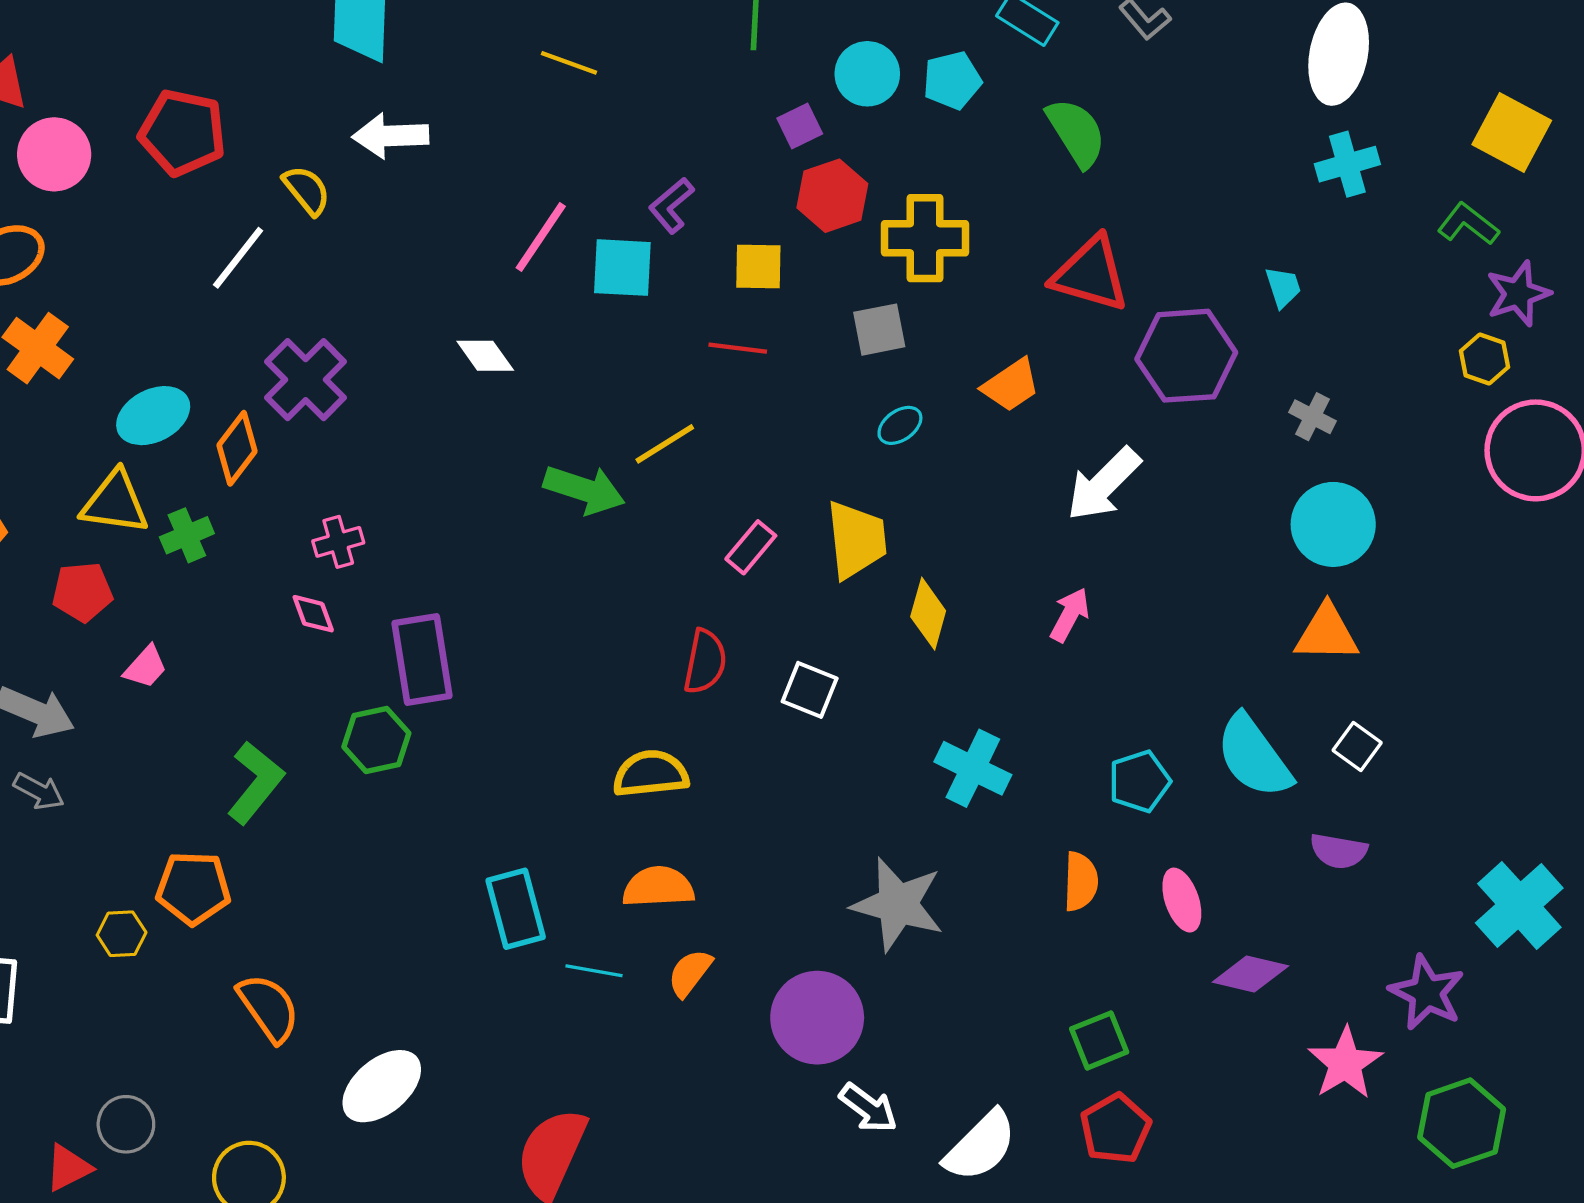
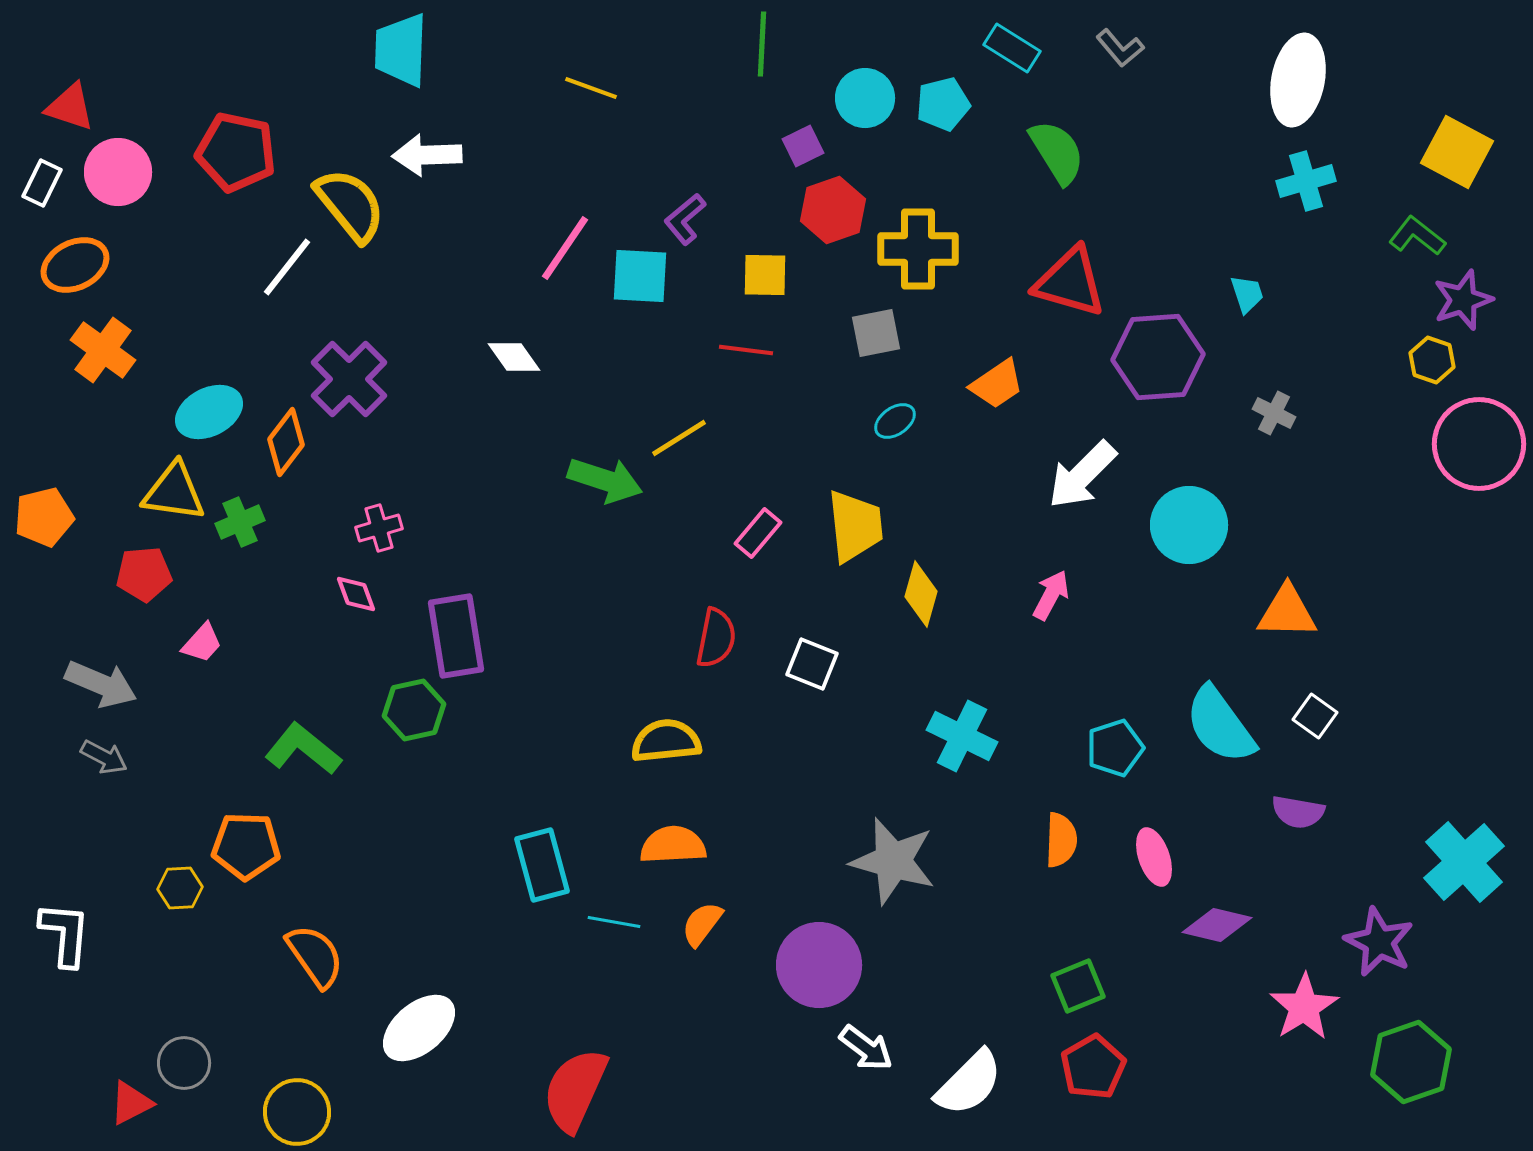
yellow semicircle: (307, 190) -> (350, 205), size x1.6
cyan circle: (1333, 524) -> (1189, 525), moved
green L-shape: (255, 782) -> (303, 749), turned -90

